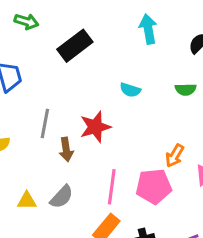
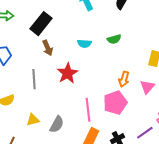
green semicircle: (186, 89) -> (114, 39), moved
brown arrow: (66, 149) -> (48, 48), moved
yellow triangle: (27, 201) -> (33, 120), moved

